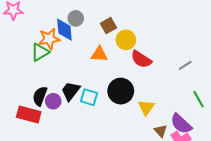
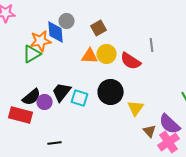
yellow circle: (126, 40) -> (107, 54), moved
gray line: (185, 65) -> (152, 45), moved, turned -64
black semicircle: (40, 96) -> (32, 97), turned -150

